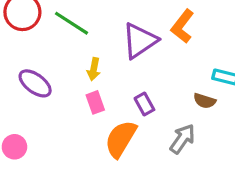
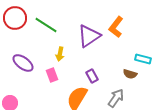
pink rectangle: (95, 102) -> (52, 75), moved

